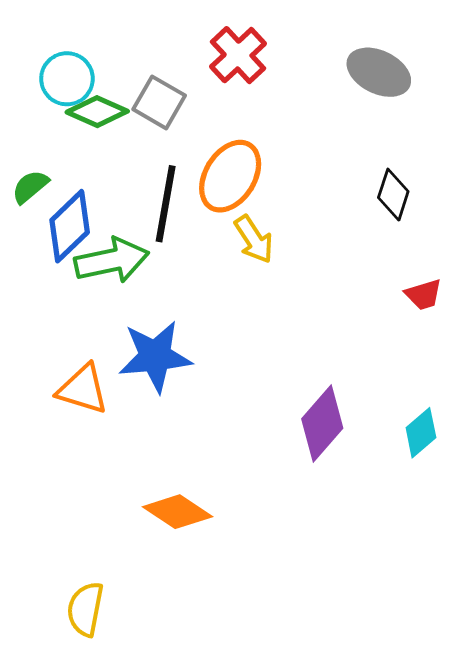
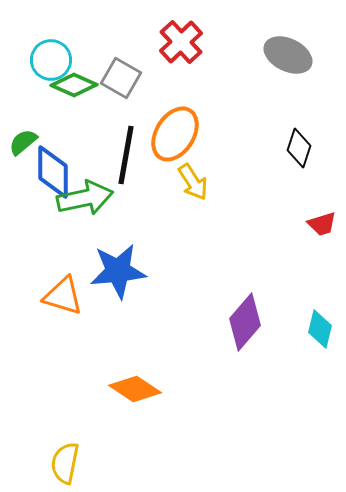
blue diamond: (70, 226) -> (53, 172), turned -46
cyan diamond: (421, 433) -> (320, 329), turned -36

